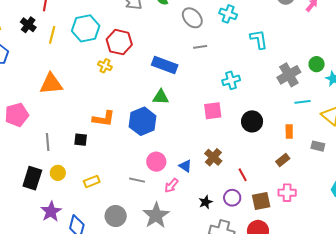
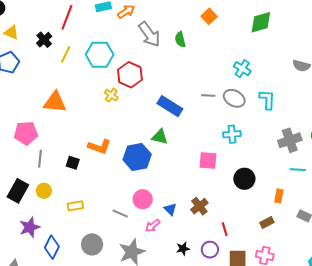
gray ellipse: (192, 18) -> (234, 98), moved, turned -30
pink pentagon: (17, 115) -> (26, 133), moved

